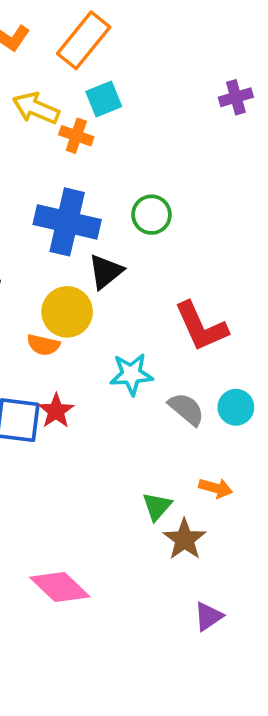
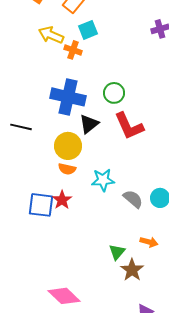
red L-shape: (201, 327) -> (129, 126), moved
orange semicircle: (43, 345) -> (67, 169), moved

